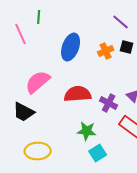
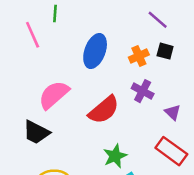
red semicircle: (78, 94) -> (104, 110), turned 144
purple cross: (109, 103) -> (143, 91), moved
green star: (87, 131) -> (115, 156), turned -30

